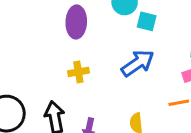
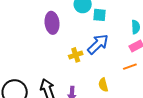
yellow cross: (78, 72) -> (76, 55), moved

